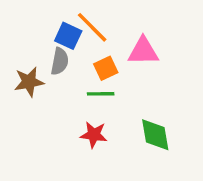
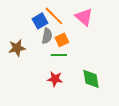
blue square: (68, 36) -> (40, 21), turned 35
pink triangle: (143, 51) -> (84, 17), moved, turned 42
gray semicircle: (60, 61) -> (47, 36), moved

